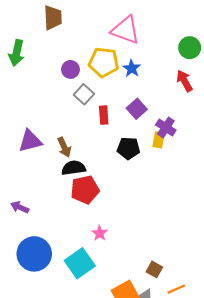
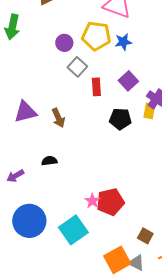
blue star: (132, 68) -> (123, 42), turned 30
black semicircle: (74, 168) -> (49, 161), moved, size x0.7
red pentagon: (85, 190) -> (110, 202), moved
purple arrow: (20, 207) -> (15, 176), turned -54

